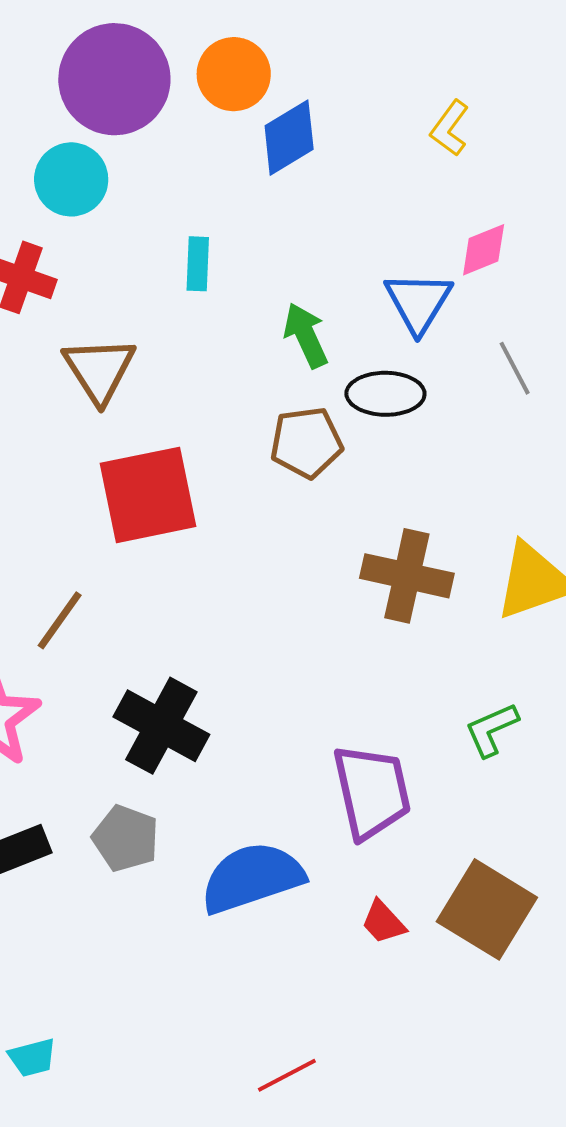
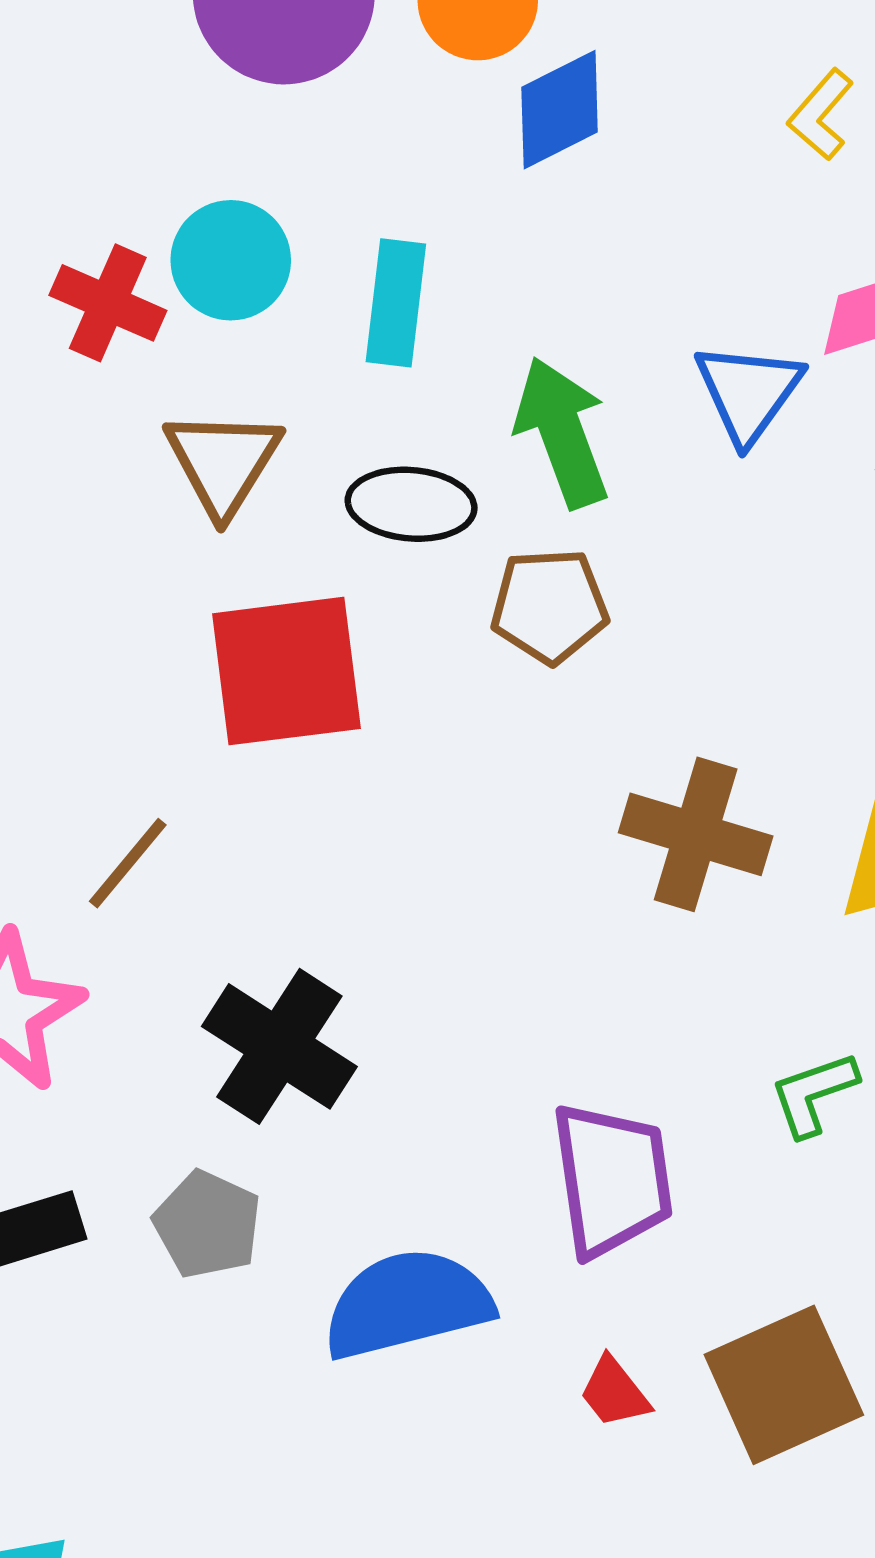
cyan circle: (71, 179) -> (231, 260), moved
cyan rectangle: (198, 264) -> (396, 303), size x1.4
green arrow: (306, 335) -> (562, 432), size x1.4
black ellipse: (385, 394) -> (411, 504), moved
brown square: (487, 909) -> (784, 1385), turned 30

